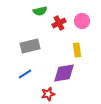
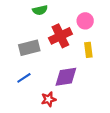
red cross: (59, 23) -> (60, 36), moved, size x1.5
yellow rectangle: (77, 50) -> (88, 50), moved

